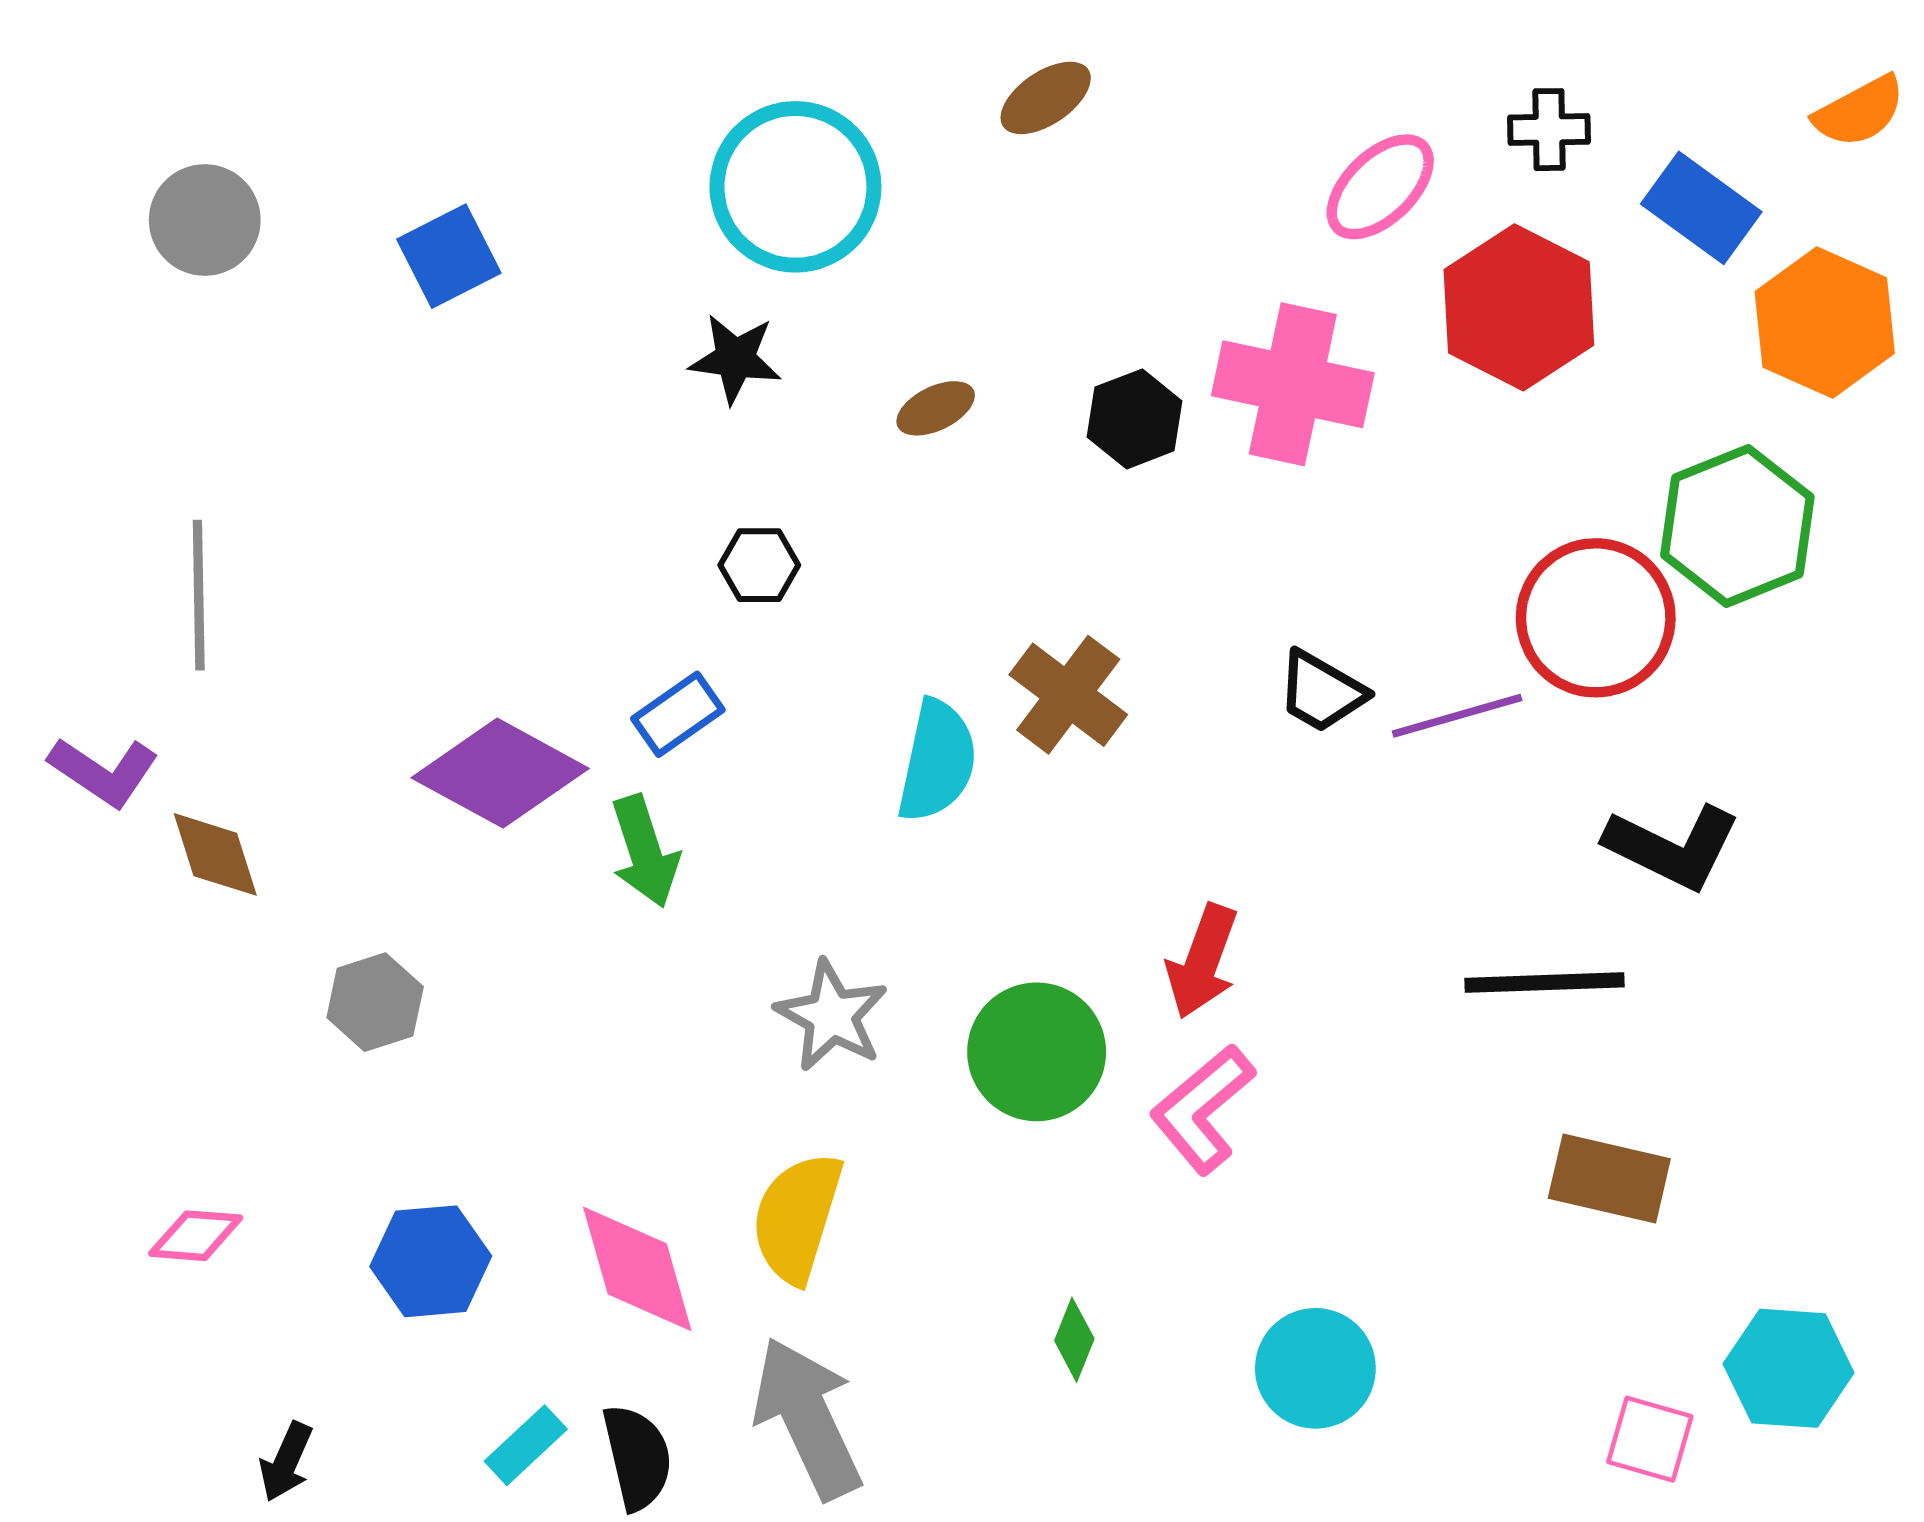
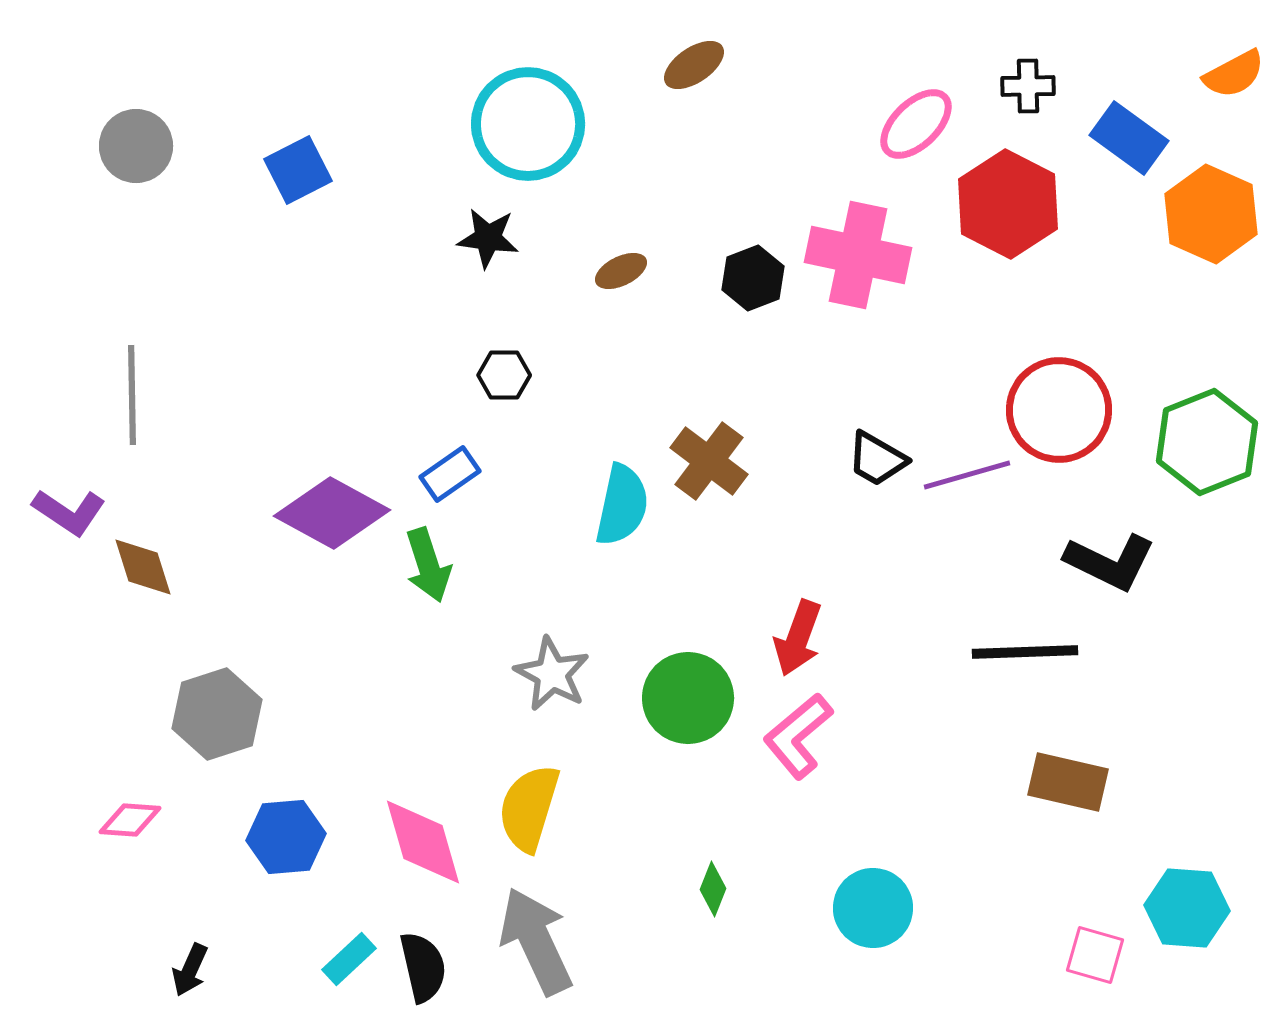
green hexagon: (1737, 526) -> (1207, 442), moved
gray hexagon: (375, 1002) -> (217, 714), moved, size x1.4

